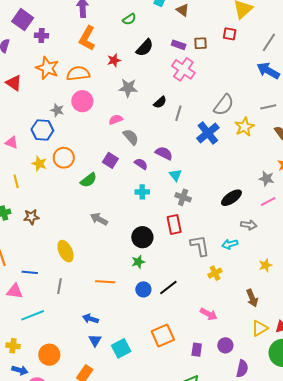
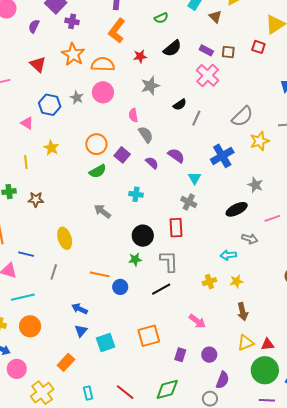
gray star: (128, 88) -> (150, 86), turned -30
pink semicircle: (116, 119) -> (133, 115), turned -88
blue hexagon: (42, 130) -> (50, 105), moved
blue cross: (208, 133) -> (222, 156), moved
orange circle: (64, 158) -> (96, 144), moved
cyan triangle: (175, 175) -> (194, 178), moved
gray star: (266, 179) -> (255, 185), moved
cyan cross: (142, 192) -> (136, 194), moved
gray L-shape: (200, 246) -> (169, 261), moved
yellow star: (265, 265) -> (236, 281), moved
blue circle: (143, 289) -> (120, 287), moved
orange circle: (49, 355) -> (30, 326), moved

